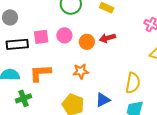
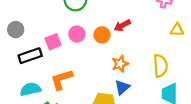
orange star: (81, 71) -> (120, 64), moved
blue triangle: (103, 100) -> (122, 87), moved

